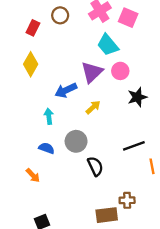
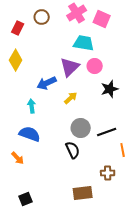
cyan trapezoid: (108, 45) -> (84, 43), turned 140
gray circle: (76, 141) -> (81, 128), moved
blue semicircle: (47, 148) -> (30, 134), size x1.5
brown cross: (127, 200) -> (108, 173), moved

